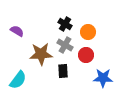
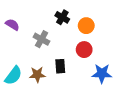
gray cross: (65, 45) -> (41, 39), moved
brown star: (41, 54) -> (37, 75), moved, size x0.7

